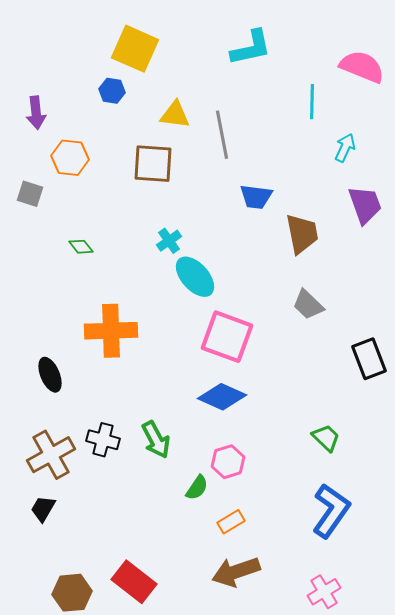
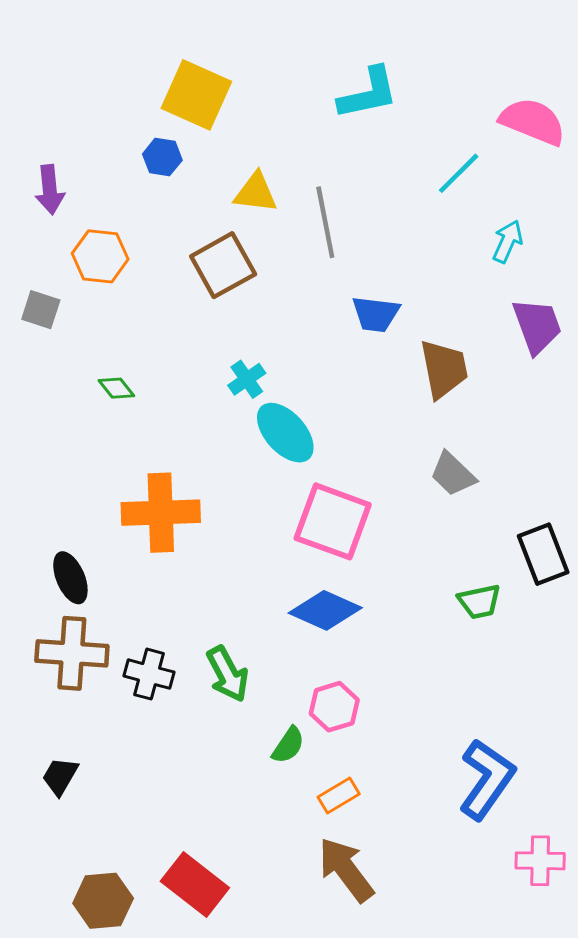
cyan line: (312, 102) -> (459, 173), turned 44
brown square: (153, 164) -> (223, 265), turned -33
green trapezoid: (326, 438) -> (479, 601), moved, turned 124
brown cross: (51, 455) -> (72, 653), moved, turned 33
brown arrow: (236, 572) -> (346, 870), turned 72
pink cross: (324, 592) -> (540, 861), moved, turned 32

